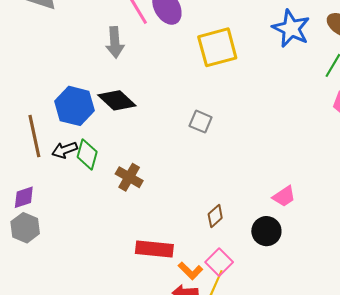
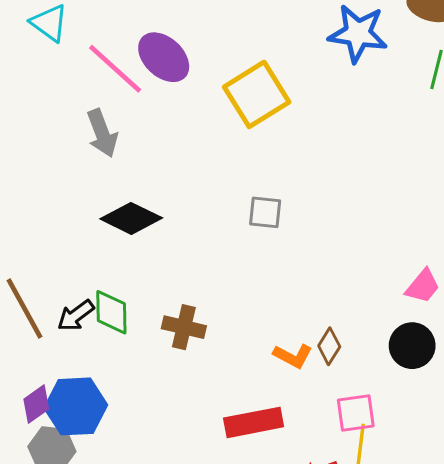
blue hexagon: (75, 106) -> (76, 406), moved
pink square: (219, 262) -> (356, 413), turned -36
orange L-shape: (190, 271) -> (293, 356), moved

